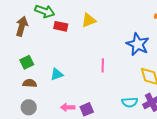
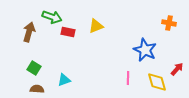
green square: (27, 62) -> (34, 68), turned -32
pink line: (103, 65) -> (128, 78), moved

